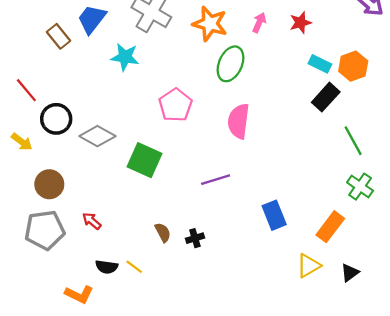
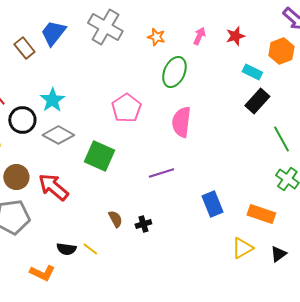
orange star: (210, 24) -> (156, 37), size x0.6
cyan star: (125, 57) -> (52, 100), moved, turned 30
orange hexagon: (353, 66) -> (281, 51), moved
red arrow: (92, 221) -> (53, 187), moved, size x1.8
orange rectangle: (330, 227) -> (261, 214), turned 72

